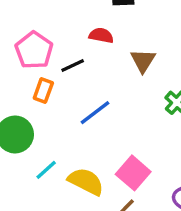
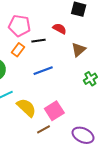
pink pentagon: (34, 50) -> (19, 26), turned 30

